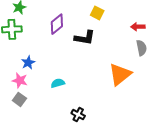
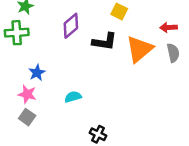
orange triangle: (120, 74) -> (139, 49), moved

